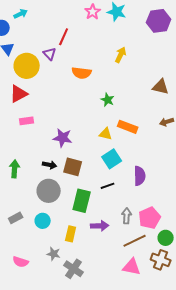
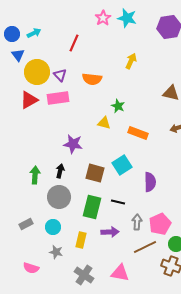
cyan arrow: (21, 14) -> (34, 33), moved
purple triangle: (50, 54) -> (60, 75), moved
pink rectangle: (27, 121) -> (58, 98), moved, size x1.5
yellow triangle: (106, 134) -> (104, 123), moved
black arrow: (50, 165) -> (60, 171), turned -88
brown square: (73, 167) -> (95, 173), moved
green arrow: (15, 169) -> (35, 175), moved
black line: (108, 186) -> (118, 202), moved, turned 32
gray star: (54, 254) -> (56, 252), moved
pink triangle: (132, 267) -> (120, 273), moved

